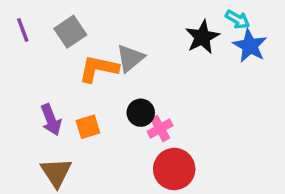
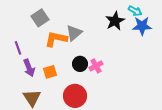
purple line: (23, 30) -> (18, 48), moved
blue star: (250, 46) -> (142, 26), turned -30
pink cross: (160, 129) -> (96, 66), moved
red circle: (174, 169) -> (75, 96), moved

